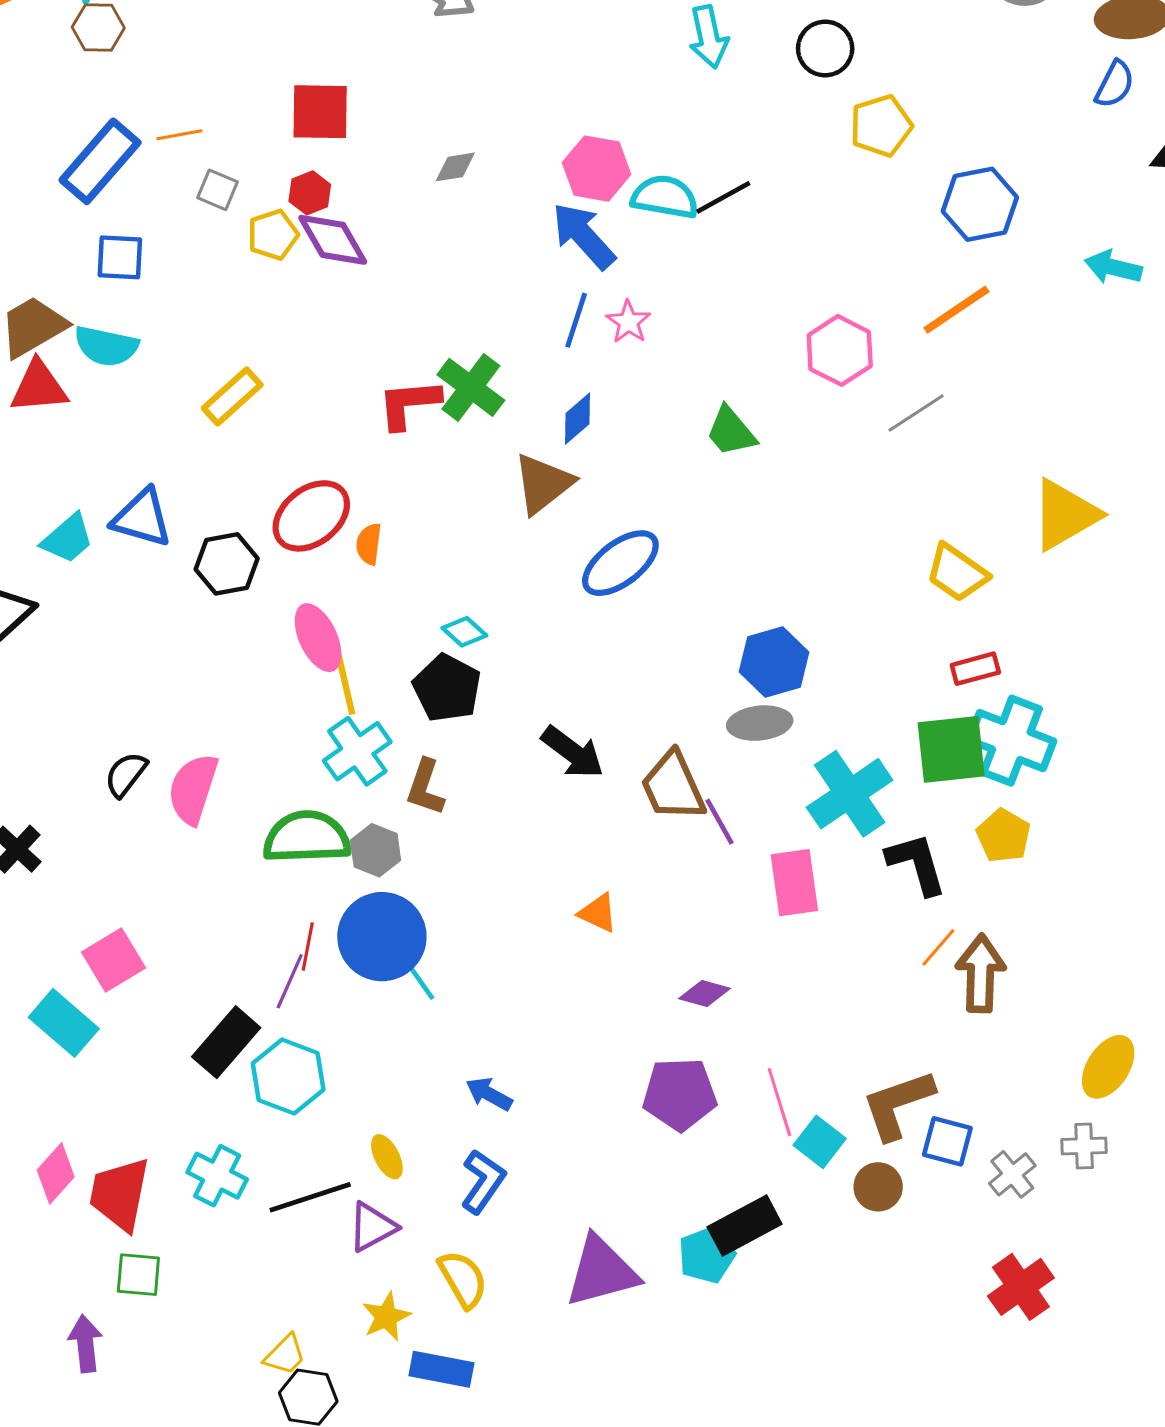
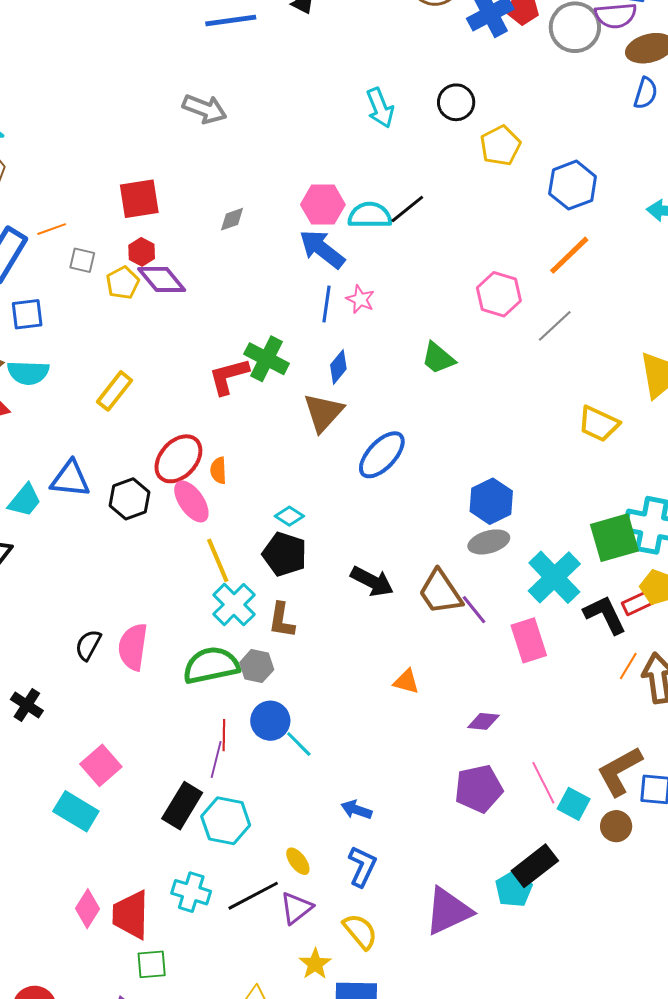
pink ellipse: (318, 638) -> (191, 501), moved
red rectangle: (975, 669) -> (638, 603), moved
blue circle: (382, 937) -> (270, 721), size x0.7

